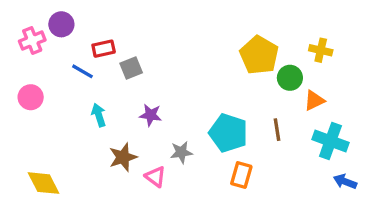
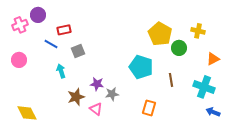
gray square: (131, 68) -> (78, 51), moved
orange triangle: (314, 100) -> (213, 59), moved
purple star: (151, 115) -> (97, 84), moved
cyan pentagon: (228, 133) -> (141, 67), moved

